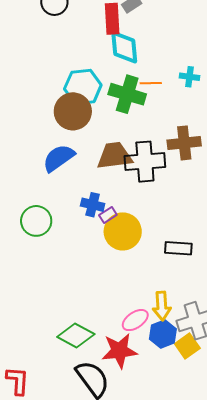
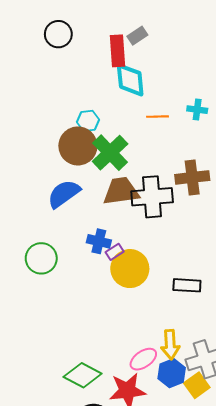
cyan hexagon: (83, 87) -> (88, 121), size x0.6
green cross: (127, 94) -> (110, 153), moved, turned 30

